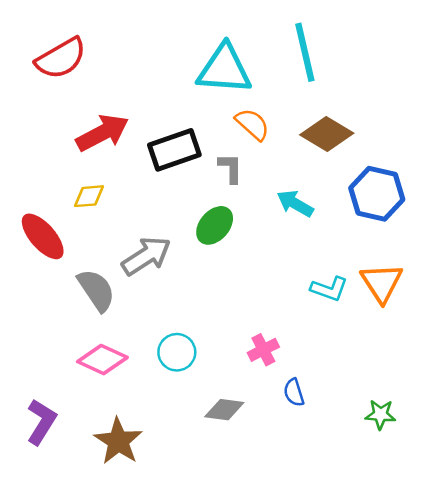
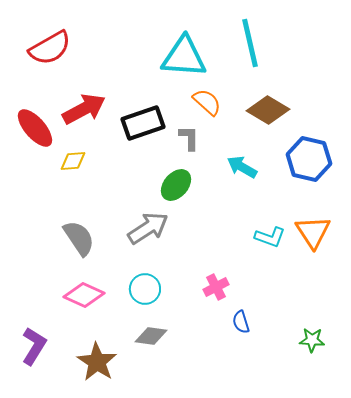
red ellipse: (43, 236) -> (35, 128), moved
gray arrow: (146, 256) -> (148, 228), moved
gray diamond: (224, 410) -> (151, 336), moved

